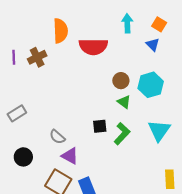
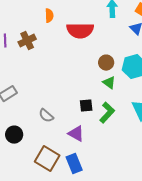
orange semicircle: (60, 31) -> (49, 16), size x0.6
purple triangle: (70, 156) -> (76, 134), moved

